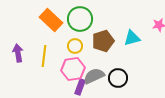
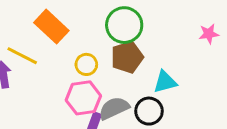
green circle: (80, 19) -> (124, 25), moved
cyan triangle: (132, 38) -> (165, 82), moved
yellow line: (44, 56) -> (22, 56), moved, turned -70

